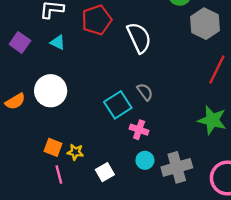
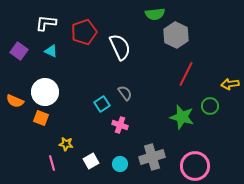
orange semicircle: (15, 101) -> (15, 101), turned 54
cyan square: (118, 105) -> (102, 104), size x0.7
orange square: (53, 147) -> (41, 118), moved
cyan circle: (145, 160) -> (120, 164), moved

